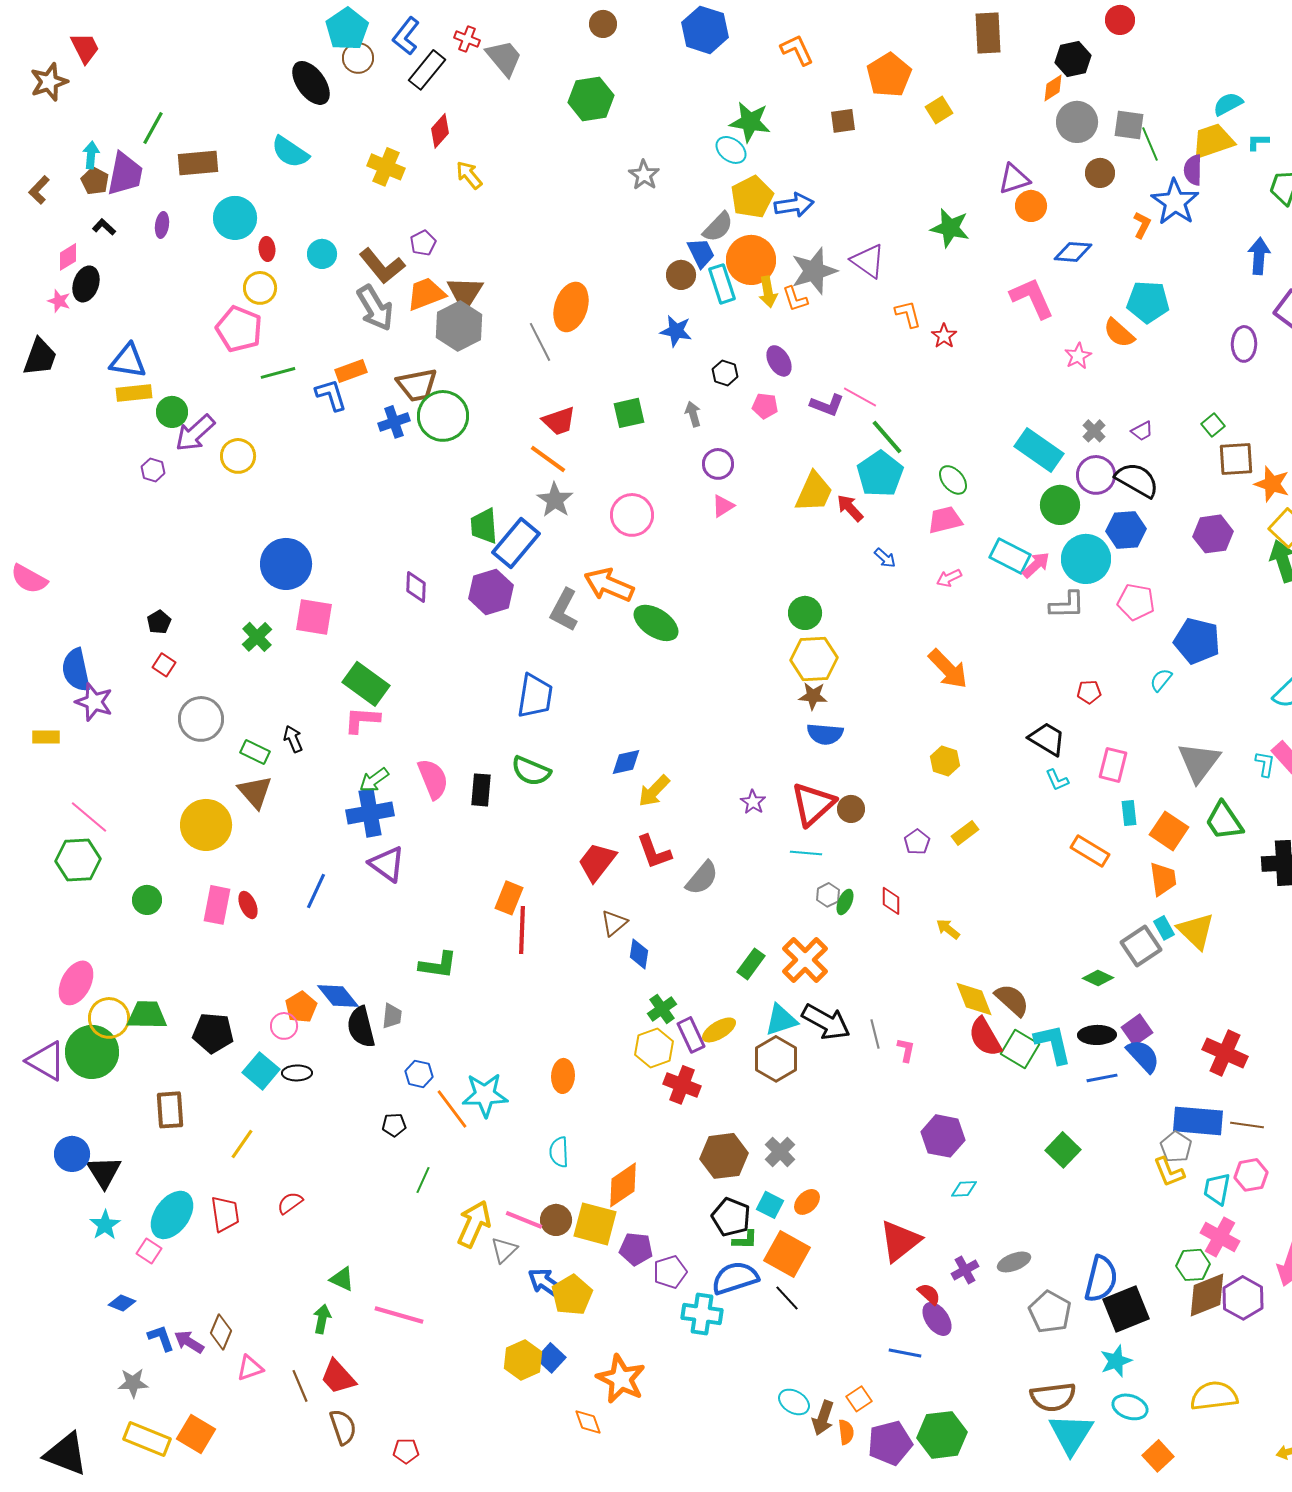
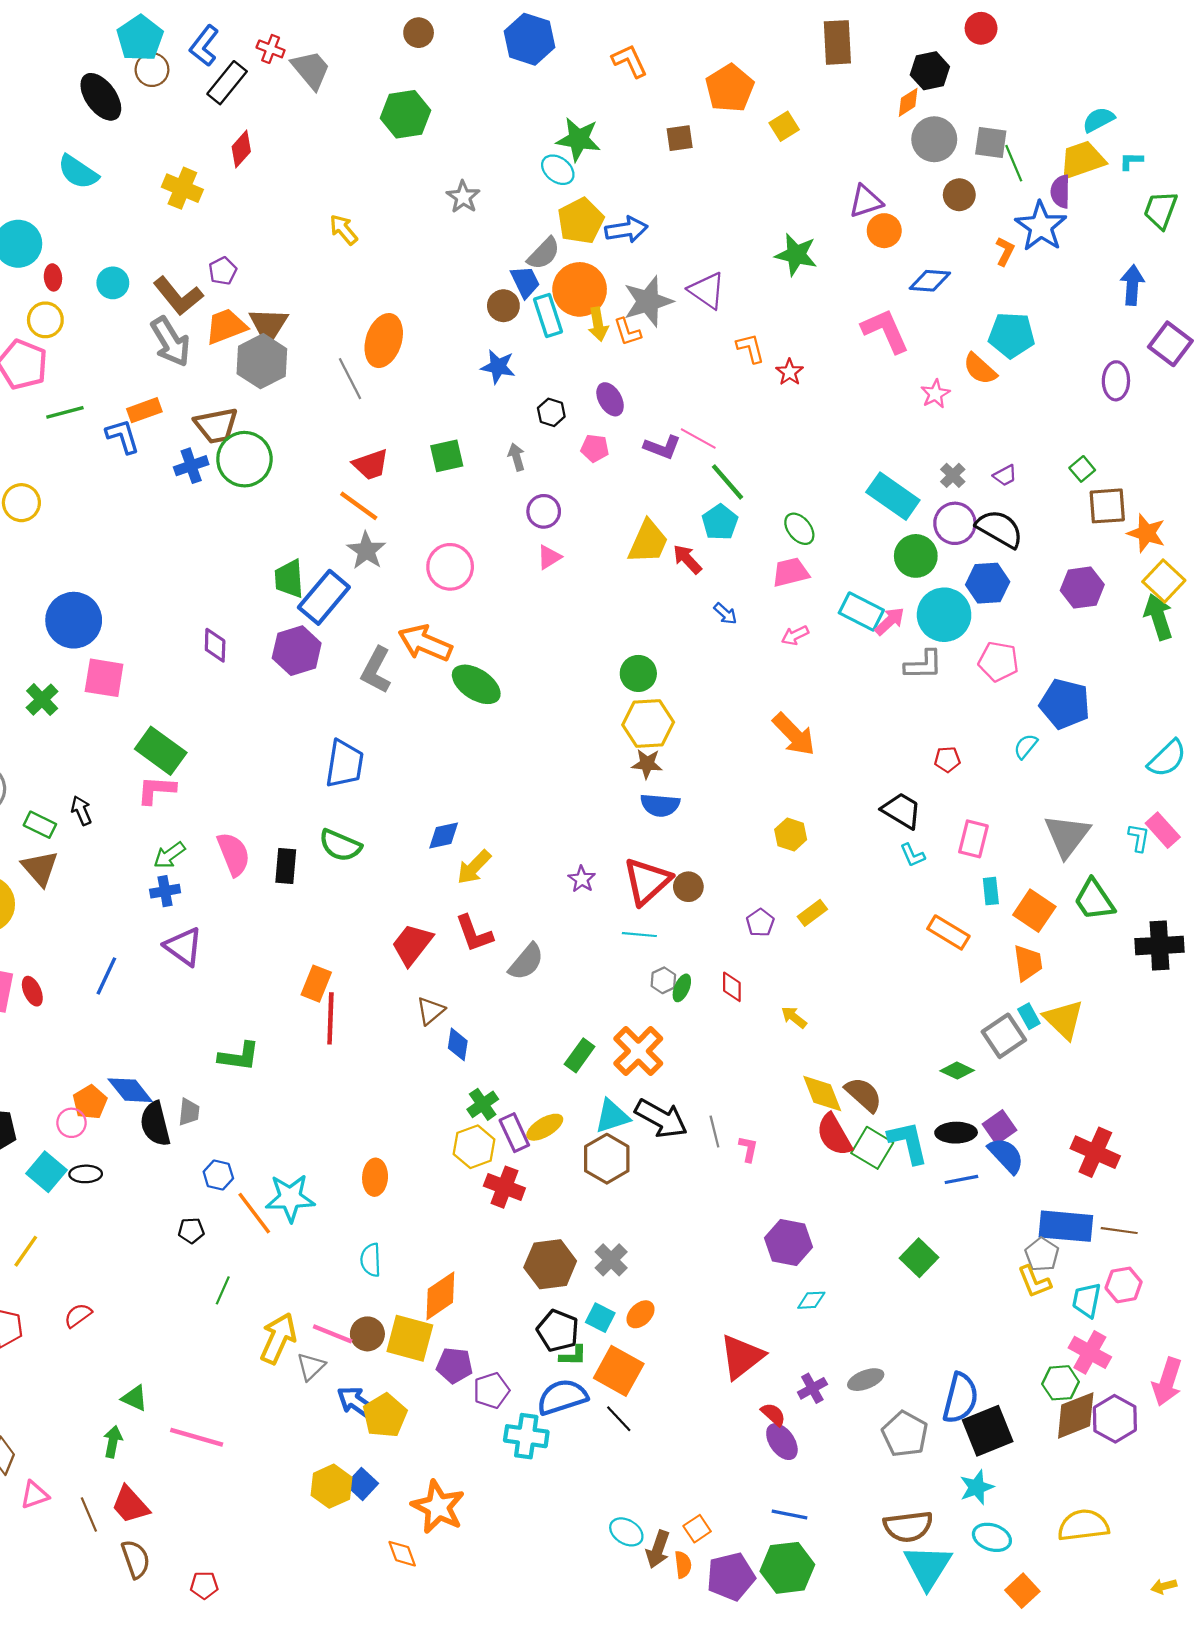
yellow arrow: (469, 175) -> (343, 230), moved
cyan pentagon: (880, 474) -> (720, 522), size x0.7
blue cross: (370, 813) -> (165, 891), size x0.6
blue line: (905, 1353) -> (790, 1514), moved

